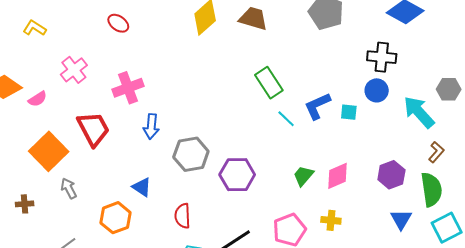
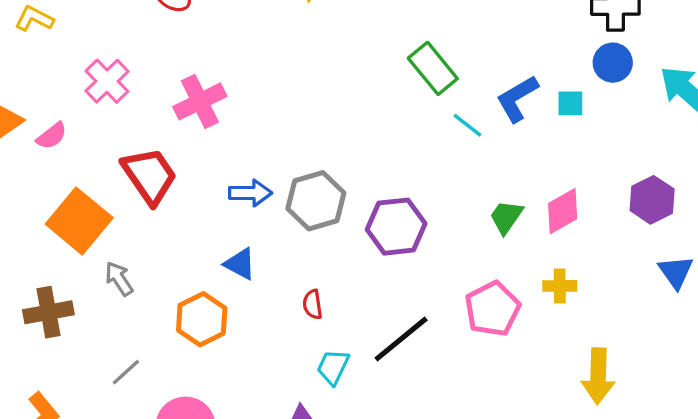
blue arrow: (151, 126) -> (250, 193), moved, turned -90
brown cross: (25, 204) -> (48, 312), size x1.6
red semicircle: (182, 216) -> (313, 304), size x0.7

